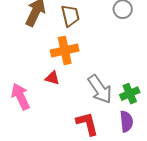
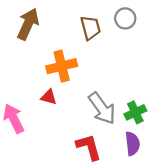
brown trapezoid: (70, 16) -> (90, 28), moved

